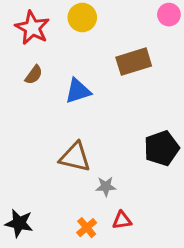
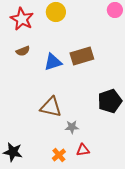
brown rectangle: (134, 62) -> (82, 56), moved
brown semicircle: (34, 75) -> (23, 51), turned 32

